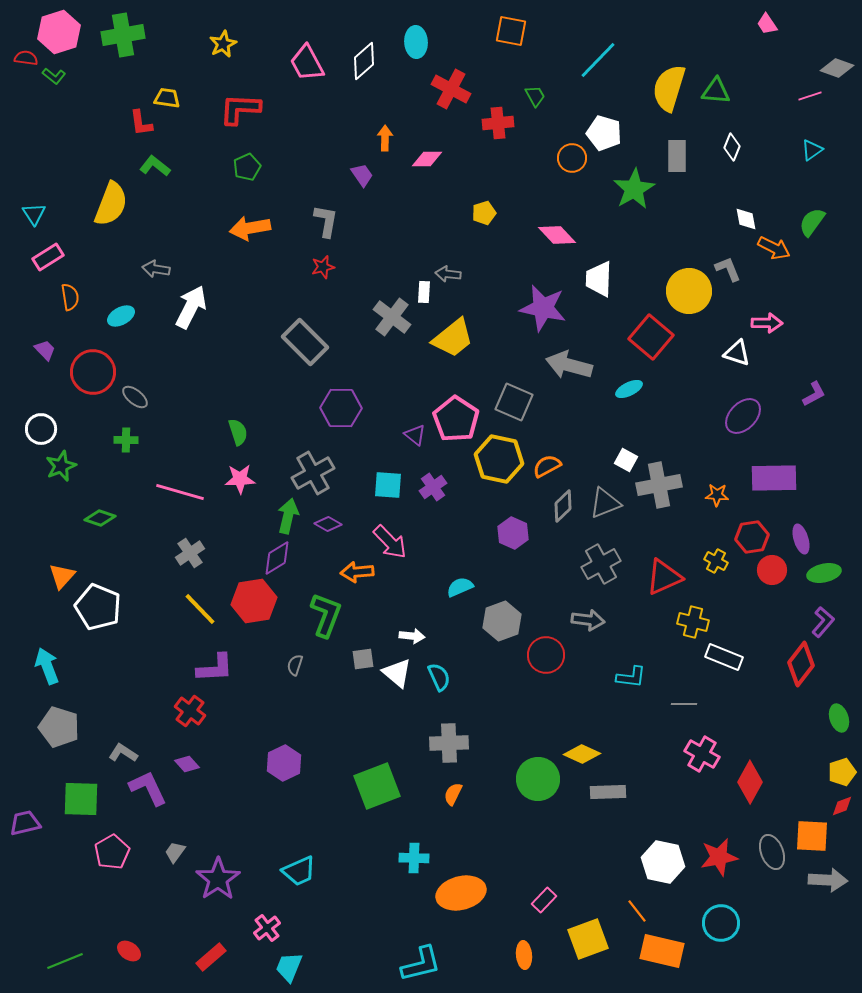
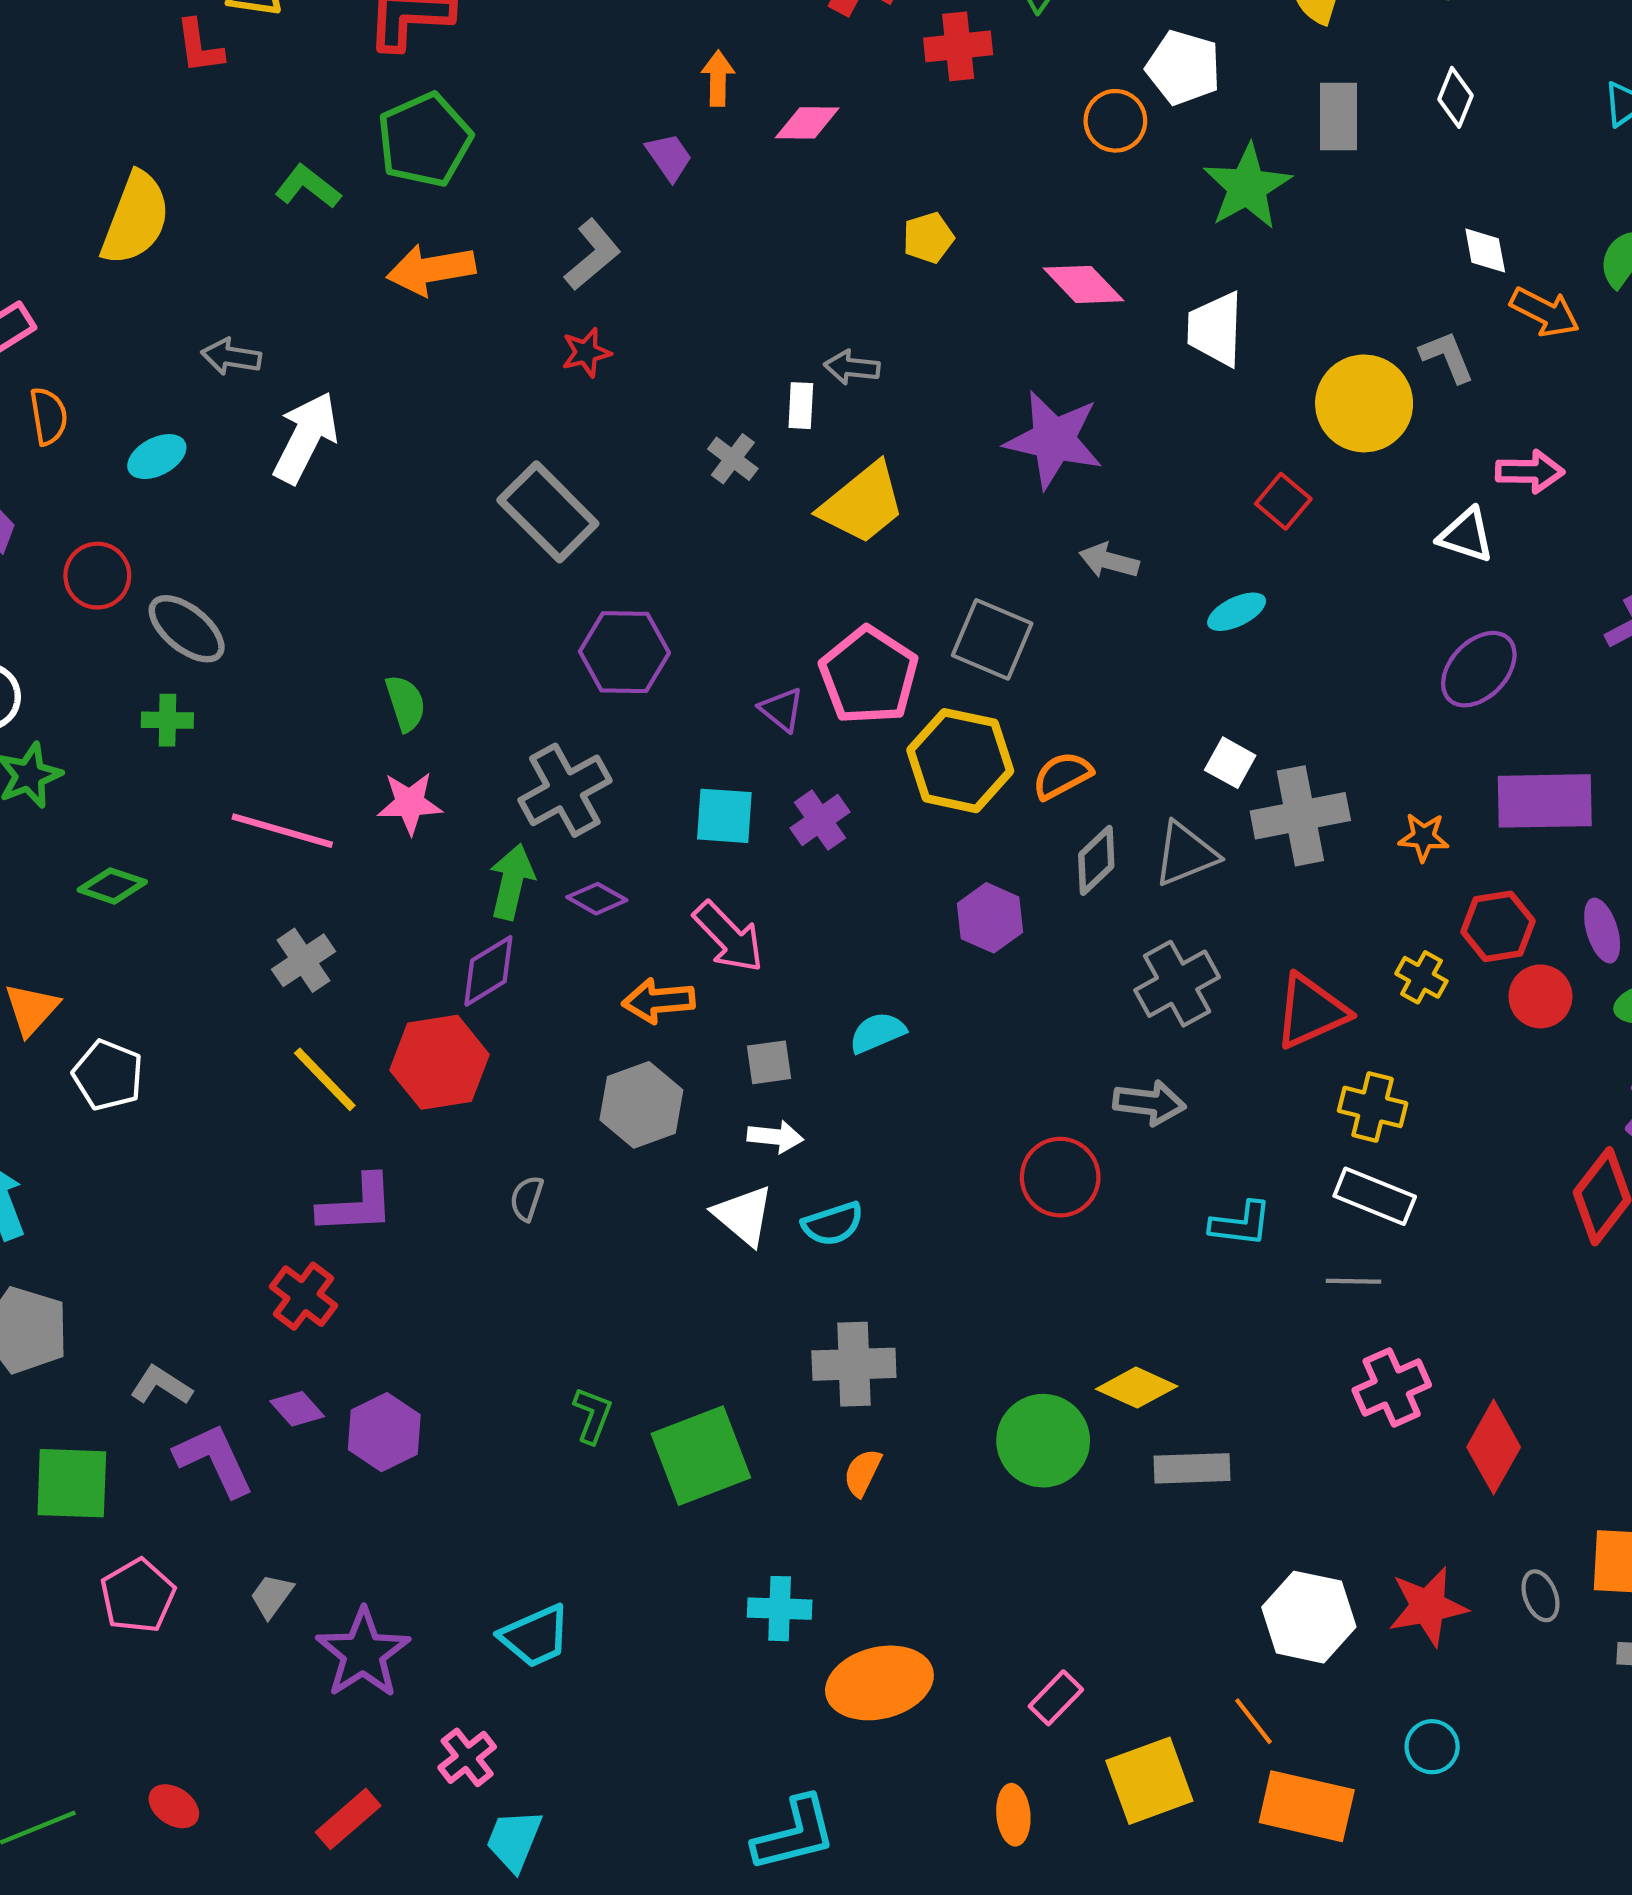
green L-shape: (155, 166) -> (308, 187), moved
green pentagon: (247, 167) -> (425, 140), size x1.6
gray L-shape: (326, 221) -> (593, 255), turned 40
white trapezoid: (599, 279) -> (1215, 329), moved
gray cross: (392, 317) -> (733, 459), size x0.6
red square: (651, 337) -> (1283, 501), size x0.6
gray arrow: (569, 365) -> (1109, 561), size x0.6
red circle: (93, 372) -> (97, 576), size x0.7
gray ellipse: (135, 397) -> (187, 629), size x1.4
white pentagon: (98, 607) -> (108, 1075), size x0.7
green L-shape: (326, 615) -> (593, 1415), moved, size x0.6
gray hexagon: (502, 621) -> (641, 1105), moved
white rectangle: (724, 657) -> (1375, 1196), moved
gray square: (363, 659) -> (769, 1062), moved
cyan semicircle: (439, 677) -> (833, 1224), turned 96
pink cross: (702, 754) -> (1392, 1388), turned 36
purple hexagon: (284, 763) -> (384, 1432), moved
gray ellipse: (772, 852) -> (1540, 1596), size x0.7
cyan circle: (721, 923) -> (1432, 1747), size x0.7

